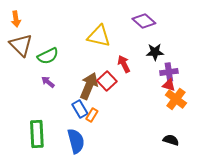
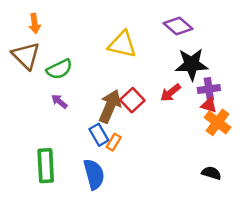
orange arrow: (16, 19) -> (35, 23), moved
black star: (155, 52) -> (192, 64), size x1.5
red arrow: (124, 64) -> (171, 93), moved, turned -102

